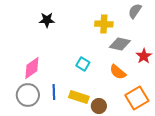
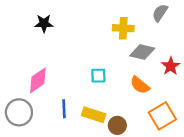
black star: (47, 20) -> (44, 23), moved
cyan square: (83, 64) -> (98, 76), turned -32
gray circle: (28, 95) -> (19, 112), moved

